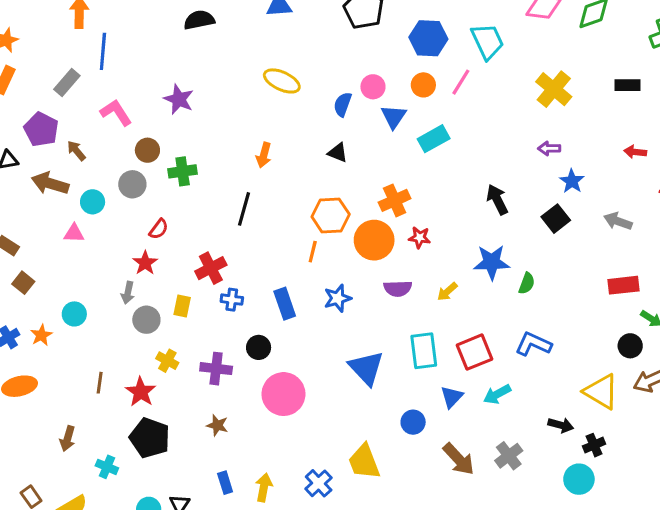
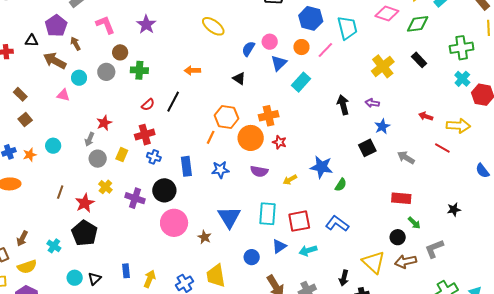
black rectangle: (628, 85) -> (419, 60), moved, turned 35
cyan rectangle: (434, 139) -> (301, 82), turned -30
orange arrow: (264, 155) -> (192, 70), turned 63
black arrow: (497, 200) -> (343, 105), moved
red semicircle: (159, 229) -> (148, 105), moved
black circle: (259, 347) -> (164, 190), size x1.5
brown star: (217, 425) -> (204, 237), moved
black arrow: (561, 425) -> (344, 278), turned 77
brown arrow: (68, 439) -> (22, 238), moved

